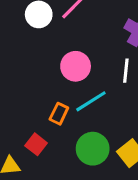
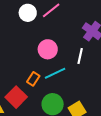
red square: (36, 144) -> (16, 97), size x1.5

